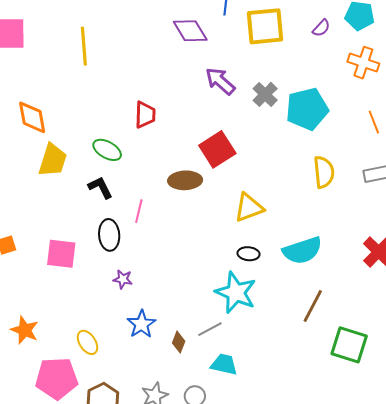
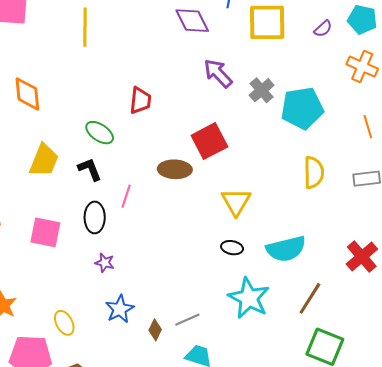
yellow trapezoid: (53, 160) -> (44, 160), moved
yellow triangle: (249, 208) -> (236, 202), turned -44
cyan star: (236, 293) -> (249, 298), moved
brown line: (313, 306) -> (310, 298), moved

